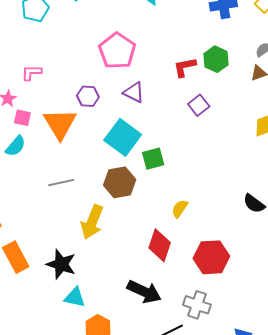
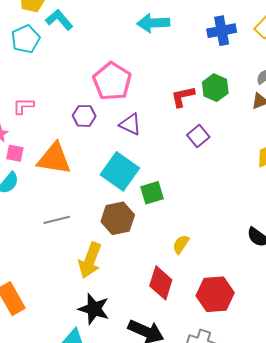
purple hexagon: (88, 96) -> (84, 116), moved
orange triangle: (60, 124) -> (54, 159), turned -48
black star: (61, 264) -> (94, 309), moved

